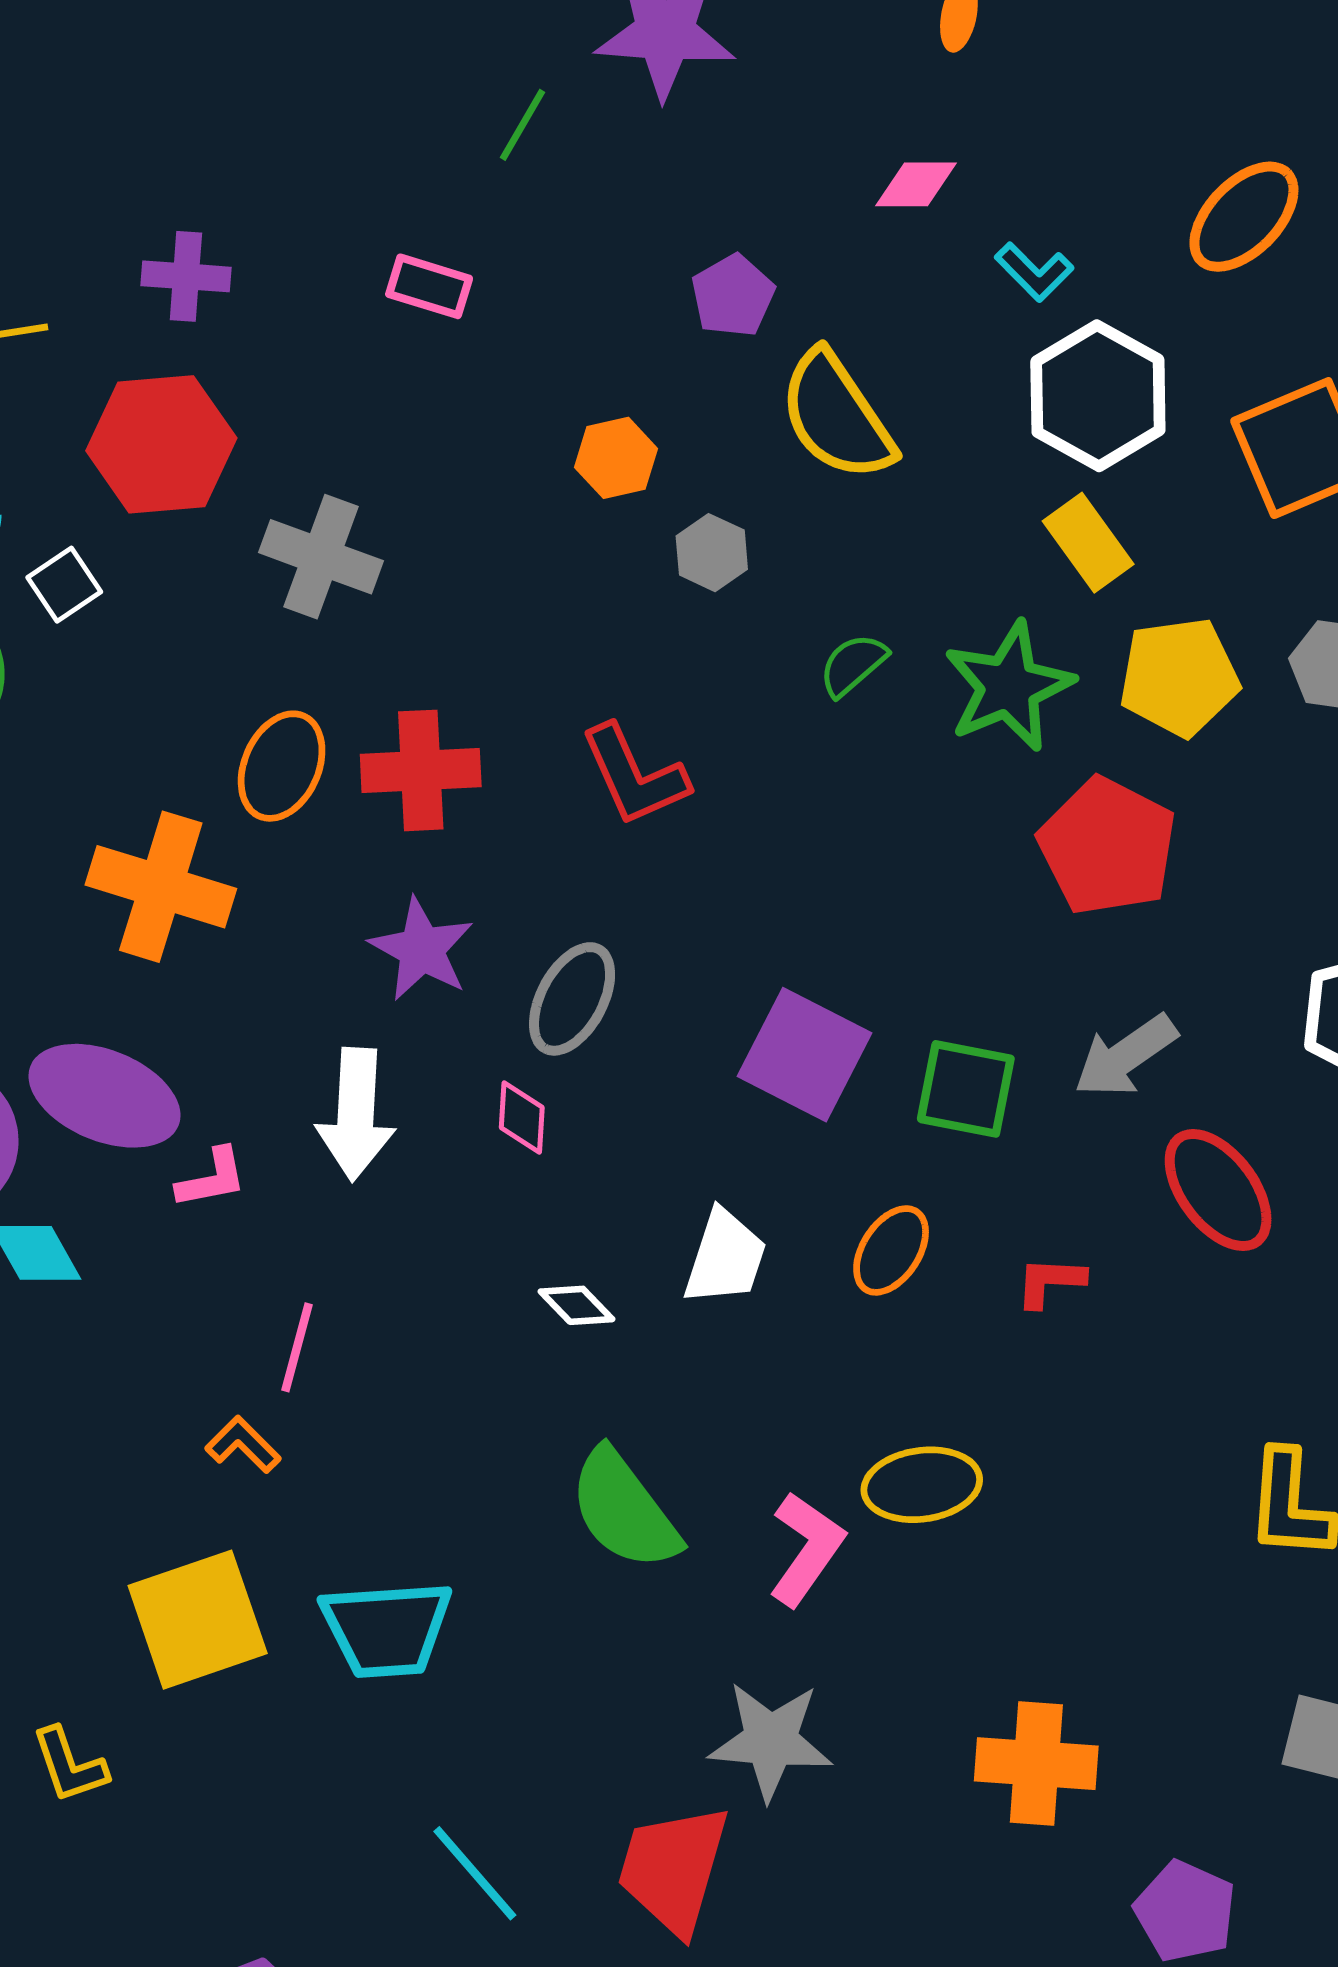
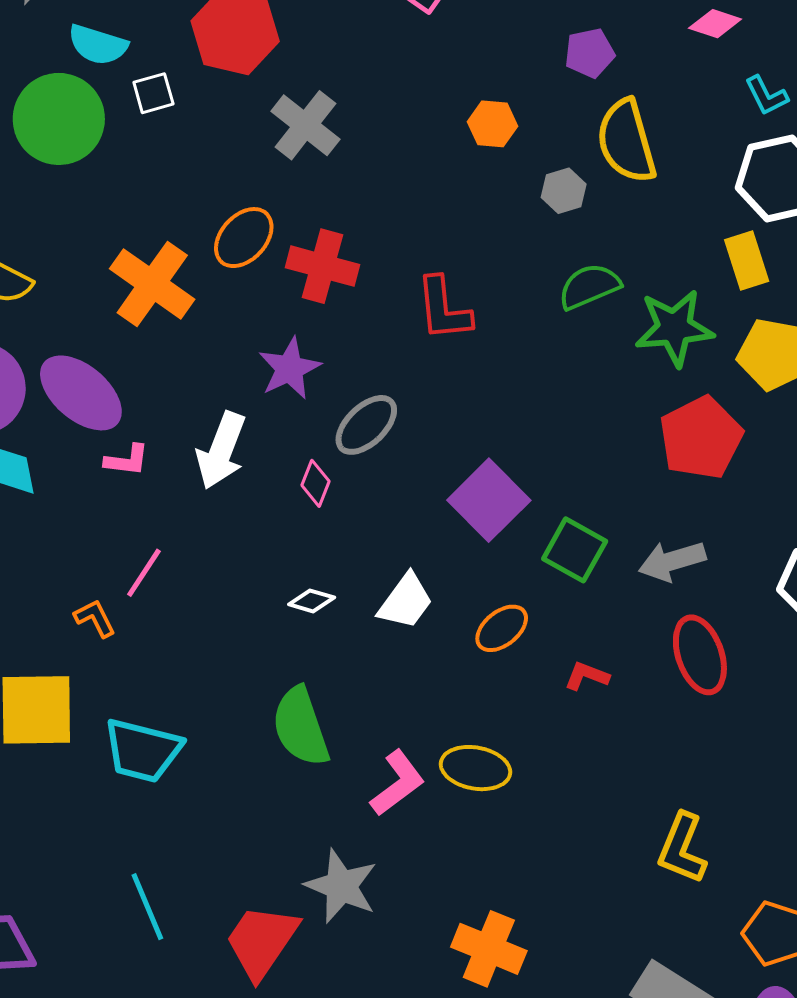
gray hexagon: (712, 553) -> (564, 191), moved
green semicircle: (853, 665) -> (589, 286), size x1.4
white diamond: (577, 1305) -> (312, 601), turned -48

